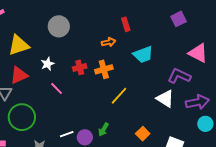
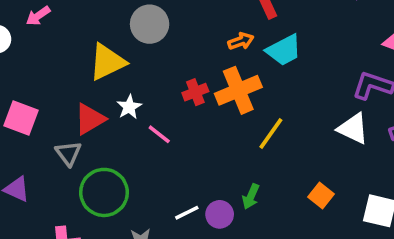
yellow triangle: (19, 45) -> (107, 62), moved
cyan trapezoid: (143, 55) -> (284, 50), moved
white star: (47, 64) -> (129, 107), moved
orange cross: (104, 69) -> (238, 90), size x1.4

